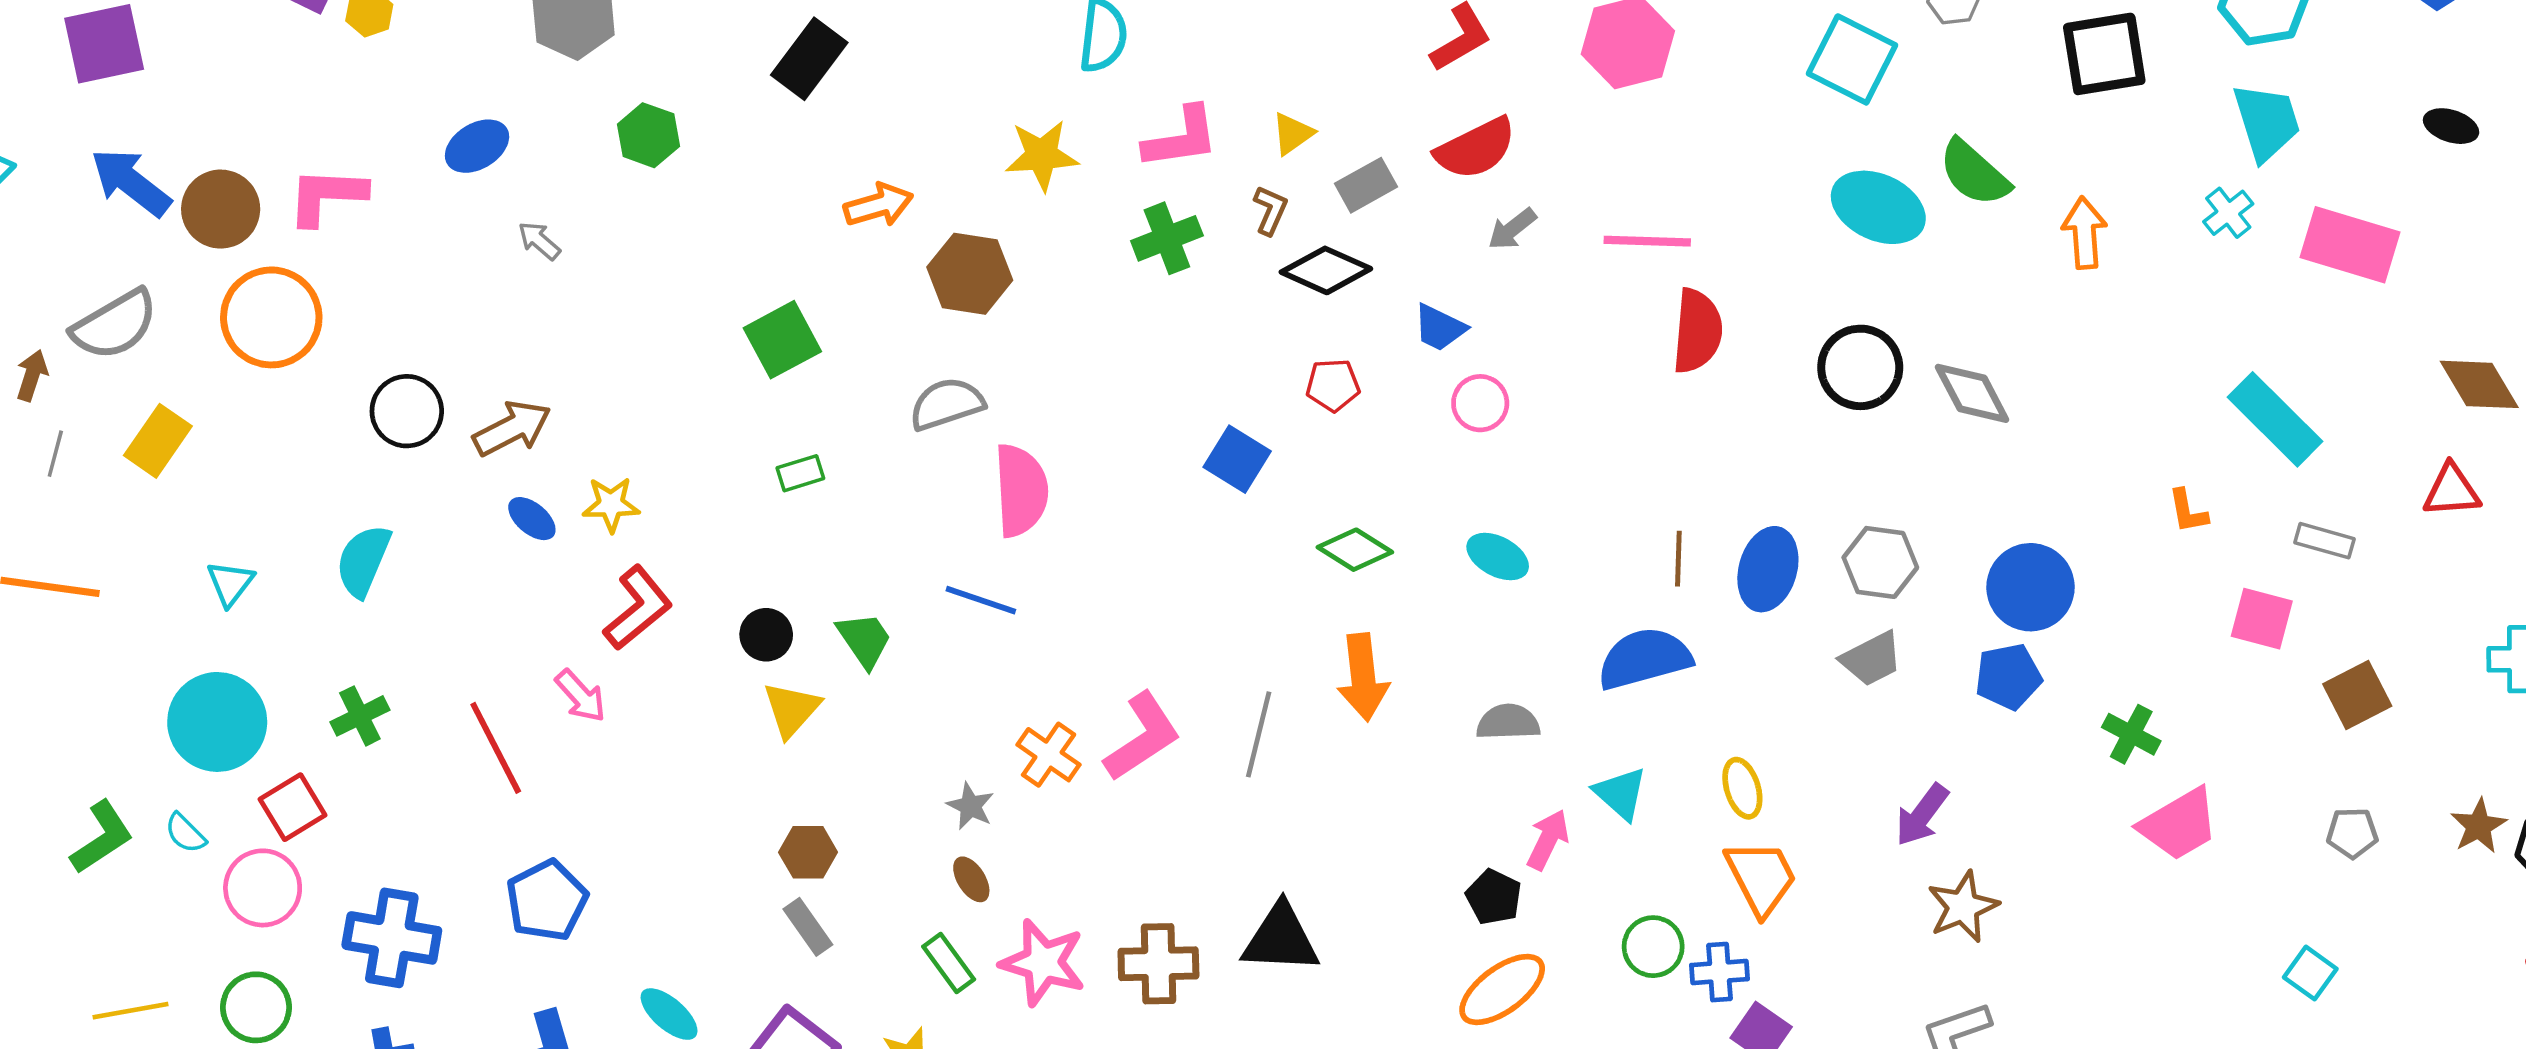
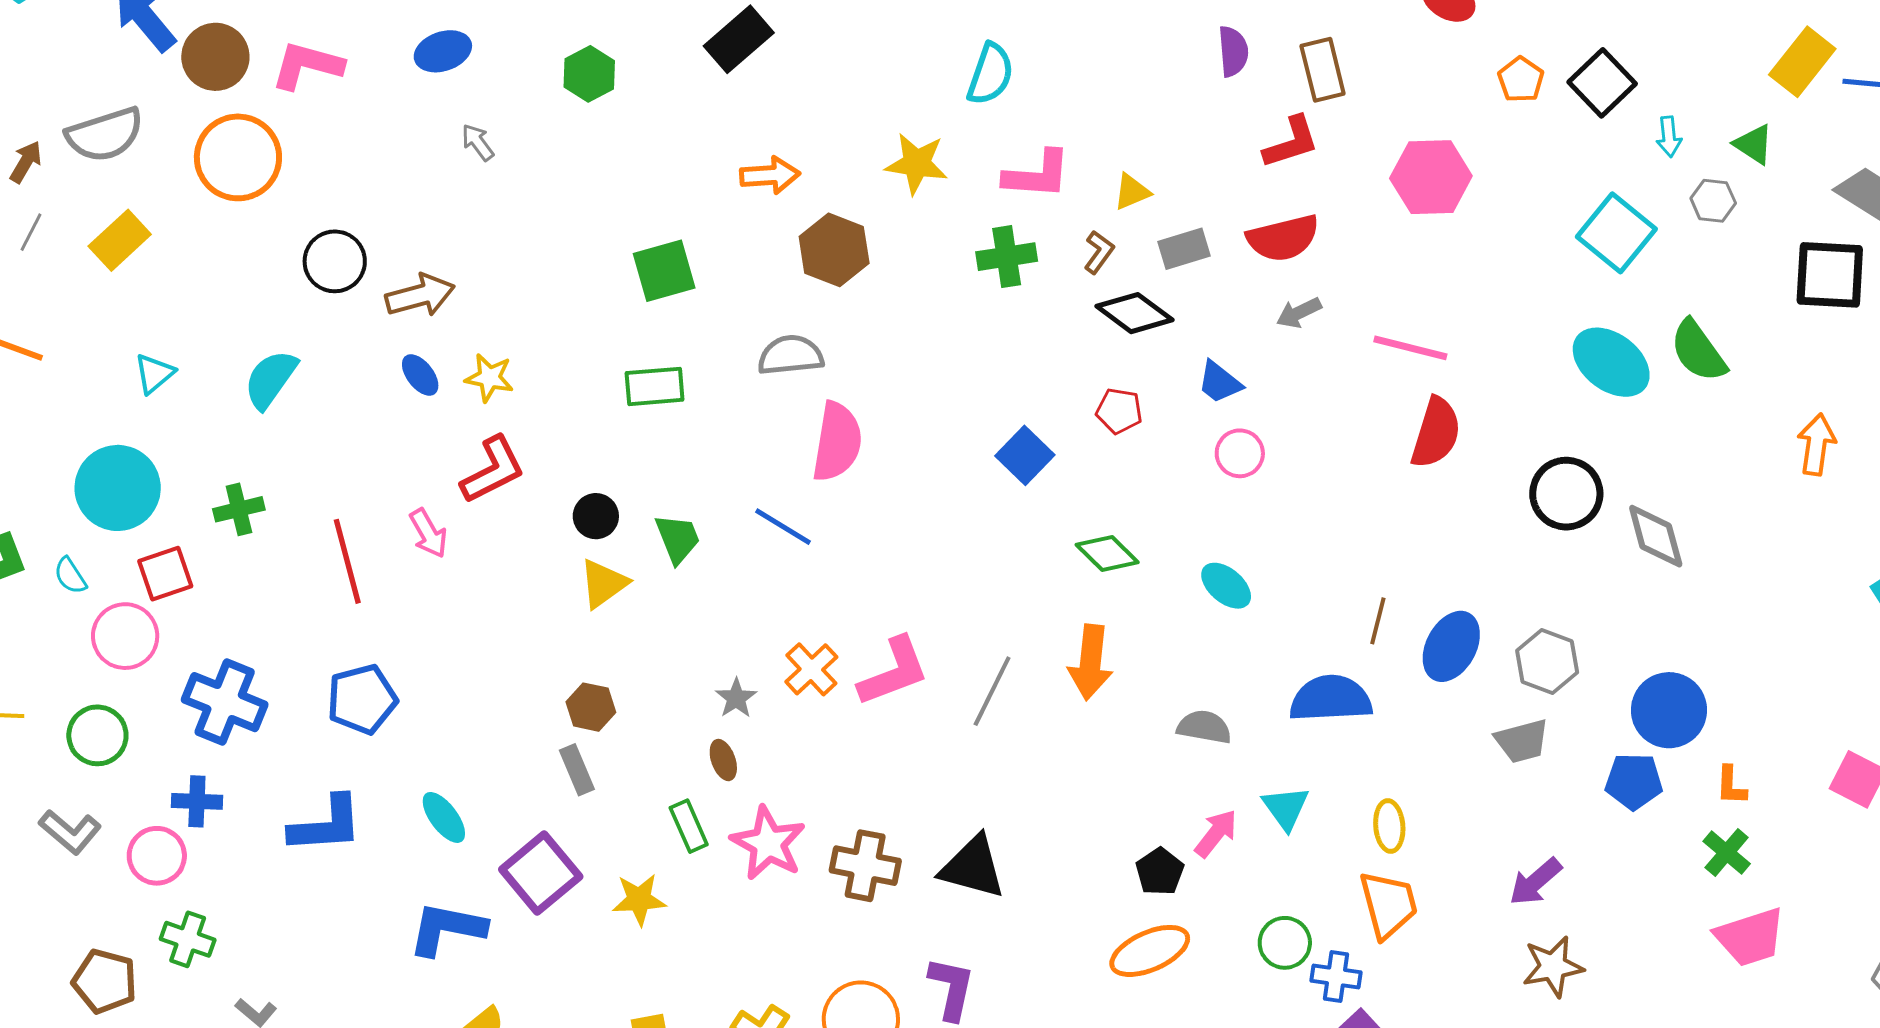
orange arrow: (2084, 233) -> (1816, 445), moved
green rectangle: (800, 473) -> (655, 386), size x1.5
orange L-shape: (2188, 511) -> (1731, 786), moved

